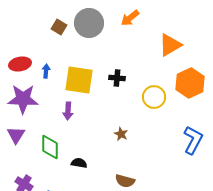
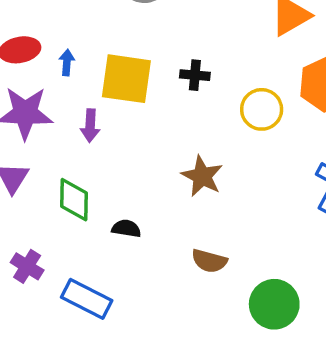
purple arrow: (68, 111) -> (90, 126), moved
brown star: (121, 134) -> (202, 176), size x1.6

